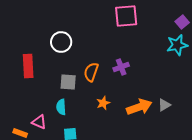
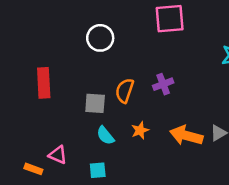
white circle: (61, 42) -> (100, 38), moved
cyan semicircle: (61, 107) -> (105, 136), moved, turned -35
orange arrow: (139, 107) -> (186, 136), turned -145

